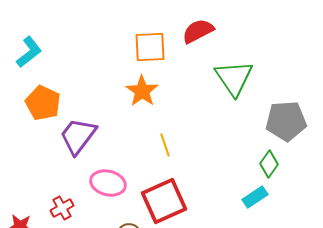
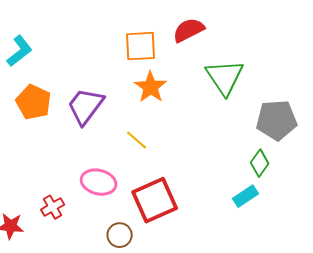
orange star: (142, 91) -> (151, 87), moved
purple trapezoid: (78, 136) -> (86, 106), moved
yellow line: (165, 145) -> (137, 140), moved, turned -30

